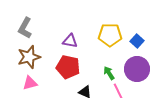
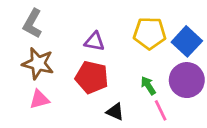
blue square: (137, 41) -> (187, 41), size x1.5
brown star: (29, 57) -> (38, 64), turned 30

